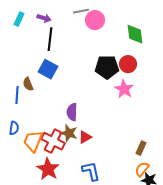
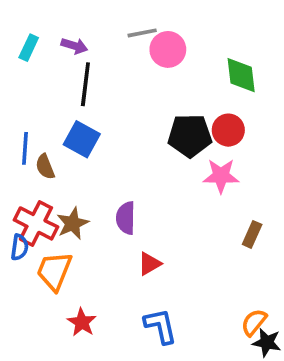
pink star: (124, 89) -> (221, 176), turned -30
blue line: (17, 95) -> (25, 148), moved
brown star: (69, 133) -> (73, 223), moved, turned 30
red cross: (53, 141) -> (36, 223), moved
brown rectangle: (141, 148) -> (252, 234), moved
red star: (48, 169) -> (82, 322), size x0.7

